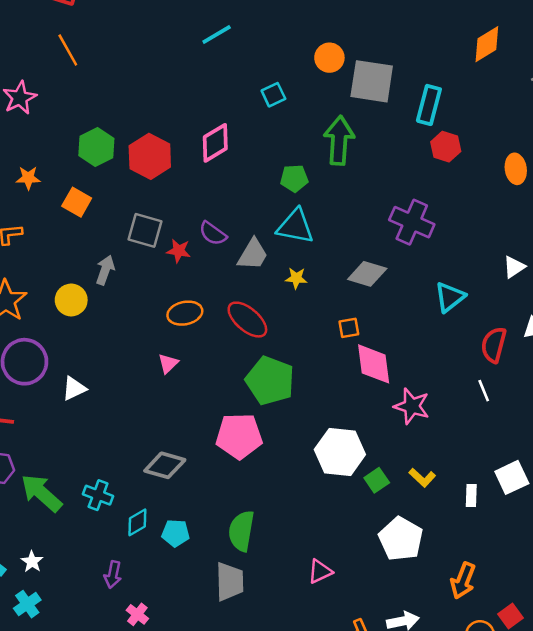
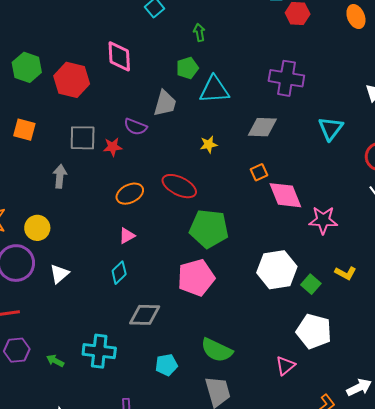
green arrow: (339, 140) -> (199, 32), moved, size x0.5
pink diamond: (215, 143) -> (119, 56), turned -48
green hexagon: (96, 147) -> (27, 67), moved
cyan triangle: (295, 226) -> (214, 90), moved
gray trapezoid: (253, 254) -> (165, 103), moved
yellow circle: (71, 300) -> (37, 228), moved
pink triangle: (168, 363) -> (127, 236), turned 30
green arrow: (41, 493) -> (55, 361), size x0.5
cyan cross: (98, 495) -> (99, 351), size x1.4
cyan diamond: (137, 522) -> (119, 273), moved
green semicircle: (241, 531) -> (217, 350), turned -60
white pentagon: (401, 539) -> (314, 331), moved

